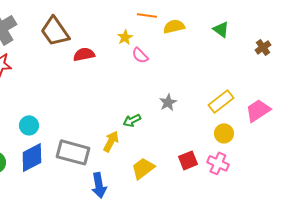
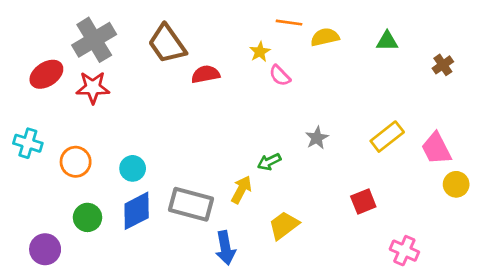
green triangle: (221, 29) -> (387, 41), turned -36
pink trapezoid: (258, 110) -> (436, 149), turned -84
yellow circle: (224, 133) -> (456, 184), moved
red square: (188, 160) -> (363, 202), moved
pink cross: (218, 163) -> (404, 251), moved

